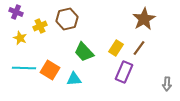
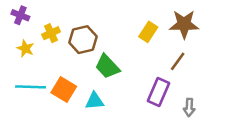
brown hexagon: (67, 19) -> (83, 40), moved
brown star: (144, 19) -> (184, 24), turned 30
yellow rectangle: (116, 48) -> (148, 32), moved
gray arrow: (167, 84) -> (189, 107), moved

